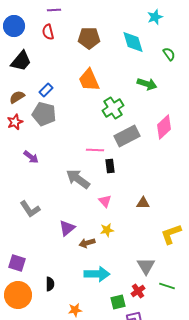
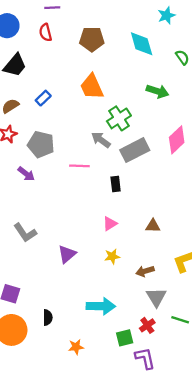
gray pentagon: (44, 114) -> (41, 144), moved
pink line: (95, 150) -> (79, 166), moved
gray arrow: (78, 179) -> (101, 140), moved, size x0.7
pink triangle: (105, 201) -> (110, 224), turned 40
brown arrow: (87, 243) -> (145, 271), moved

